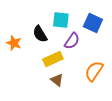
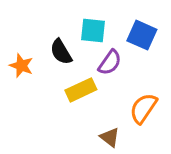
brown triangle: (57, 80) -> (110, 137), moved

